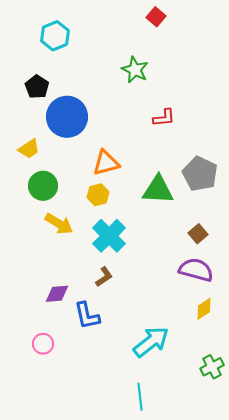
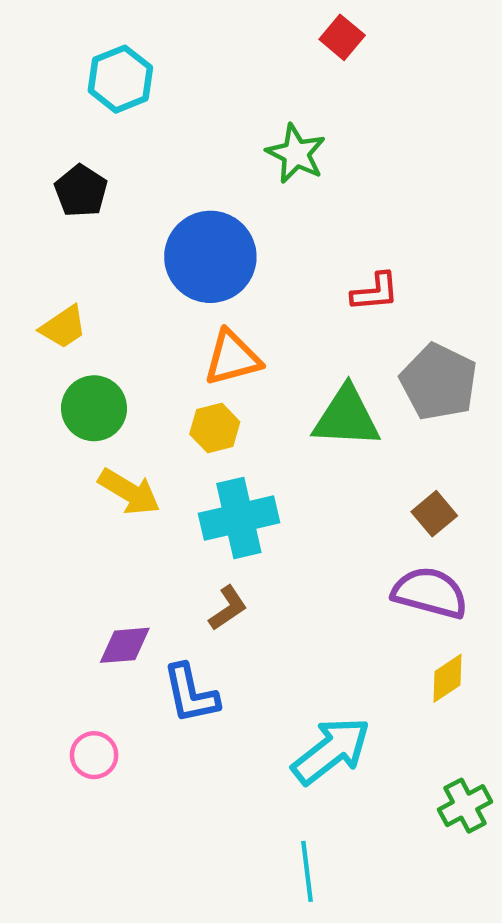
blue circle: (67, 117) -> (210, 257), moved
red L-shape: (164, 118) -> (375, 292), moved
cyan cross: (109, 236) -> (239, 518), turned 32

